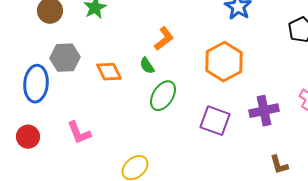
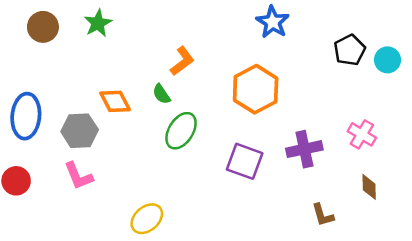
gray hexagon: (65, 58) -> (80, 131), moved

